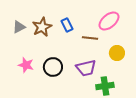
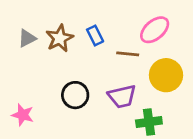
yellow circle: (117, 53) -> (166, 75), size x1.5
pink star: (26, 65) -> (23, 115), moved

